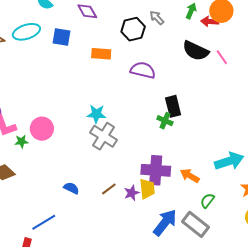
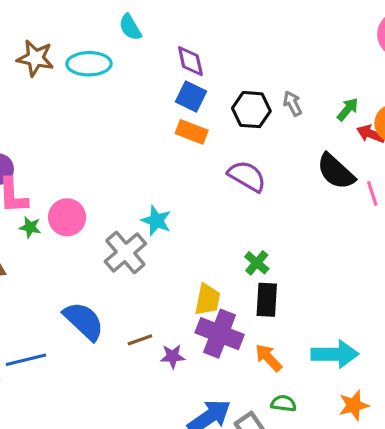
blue square: (61, 37) -> (191, 96), moved
black rectangle: (173, 106) -> (267, 300), moved
gray cross: (104, 136) -> (125, 252), moved
blue semicircle: (71, 188) -> (84, 321), size x1.8
yellow trapezoid: (147, 189) -> (207, 300), moved
green semicircle: (207, 201) -> (283, 403), turned 42

